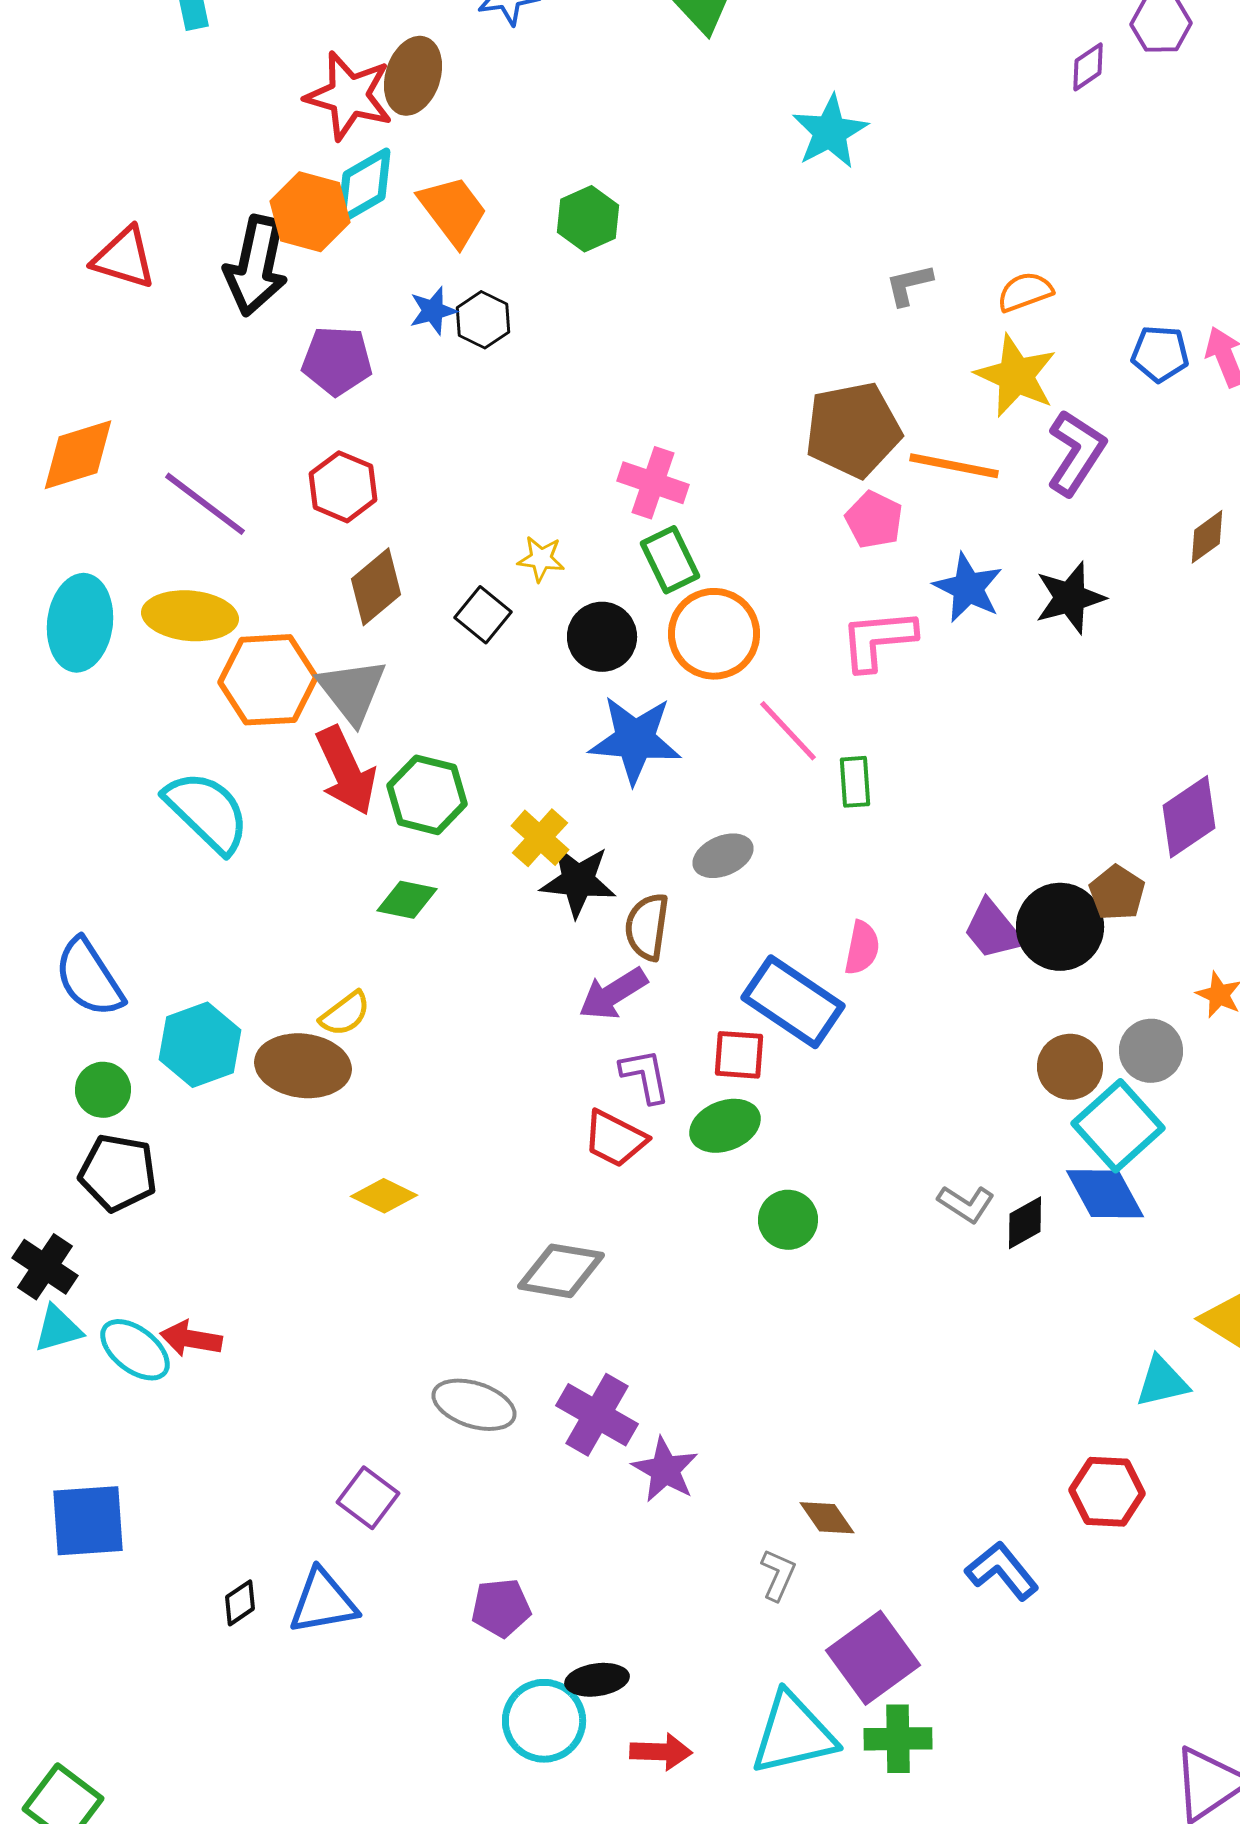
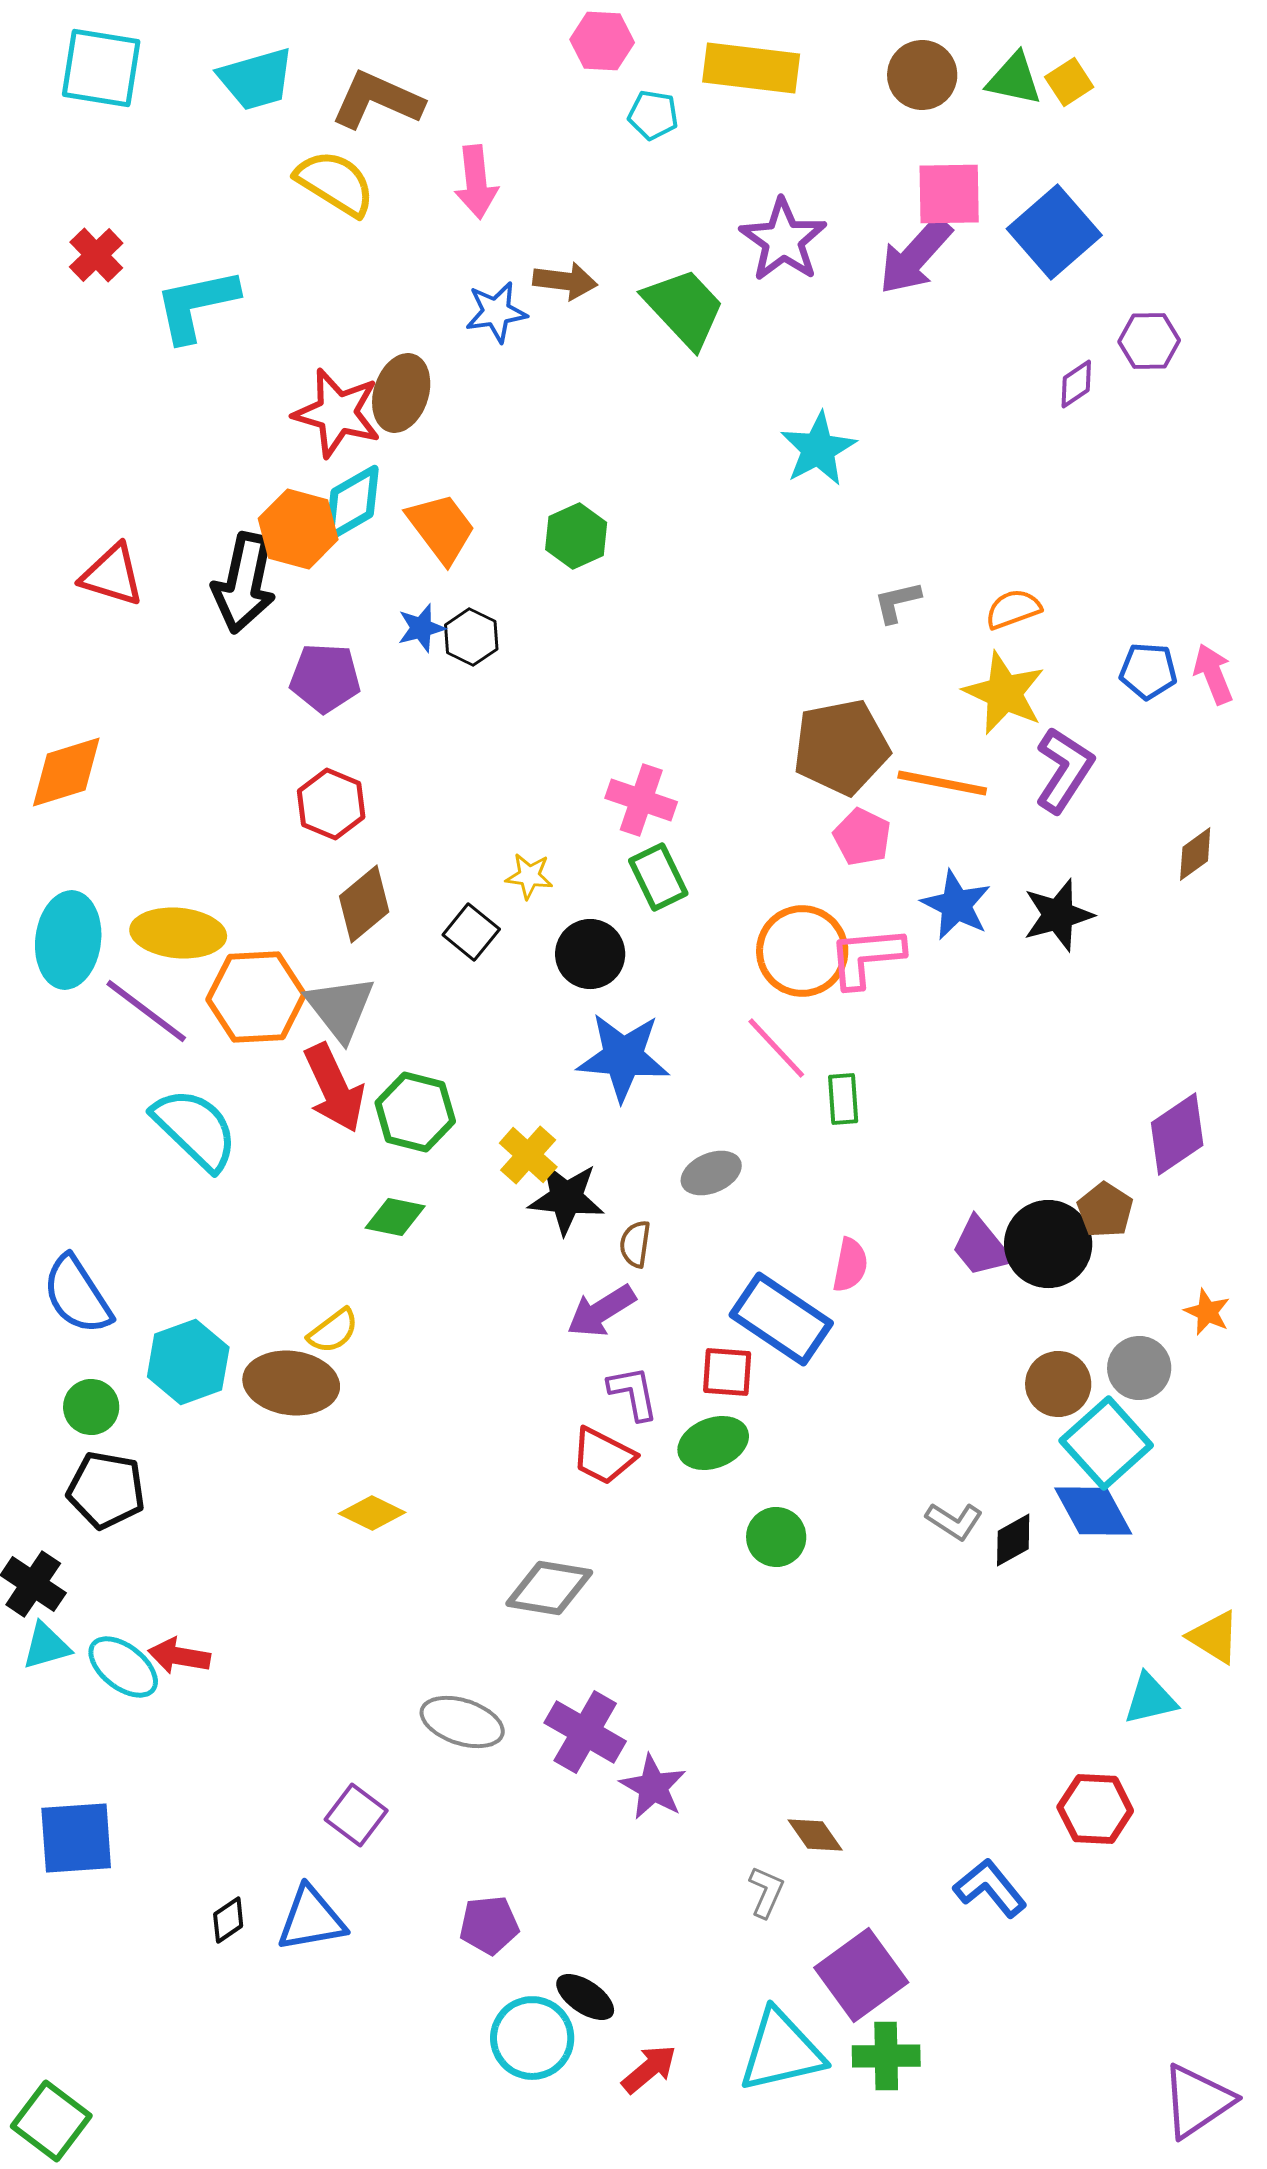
purple line: (205, 504) -> (146, 1011), moved
orange circle: (714, 634) -> (802, 951), moved
brown semicircle: (647, 927) -> (635, 1244), size x0.7
black ellipse: (597, 1680) -> (585, 1997), turned 42
red arrow: (661, 1752) -> (649, 2069), turned -42

